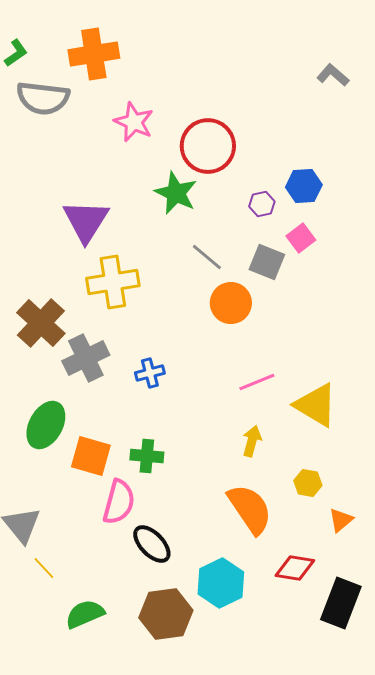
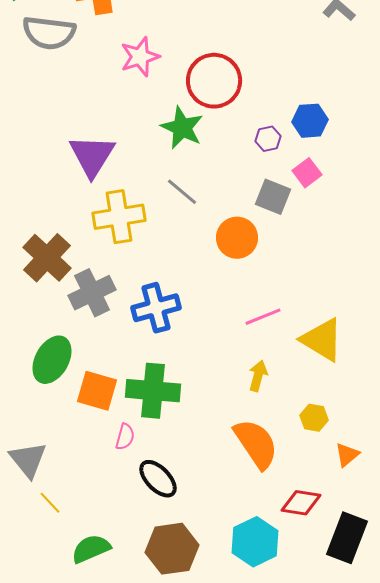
pink star: (134, 122) -> (140, 57), turned 30
gray line: (207, 257) -> (182, 192), moved
blue cross: (150, 373) -> (156, 308), size x1.6
green cross: (147, 456) -> (153, 391), size x1.6
pink semicircle: (119, 502) -> (125, 437), size x0.6
cyan hexagon: (221, 583) -> (255, 542), moved

